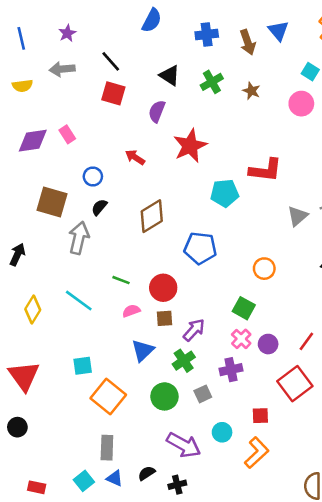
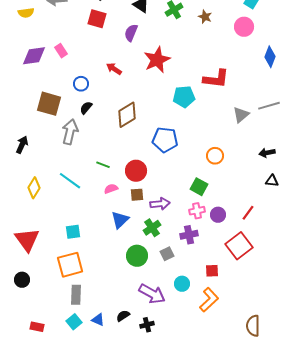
purple arrow: (194, 330) -> (160, 204), turned 42
pink cross: (241, 339) -> (197, 211), turned 35
orange square: (108, 396) -> (70, 265), moved, turned 36
gray rectangle: (107, 448) -> (76, 295), moved

